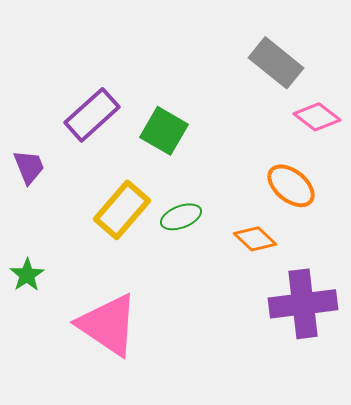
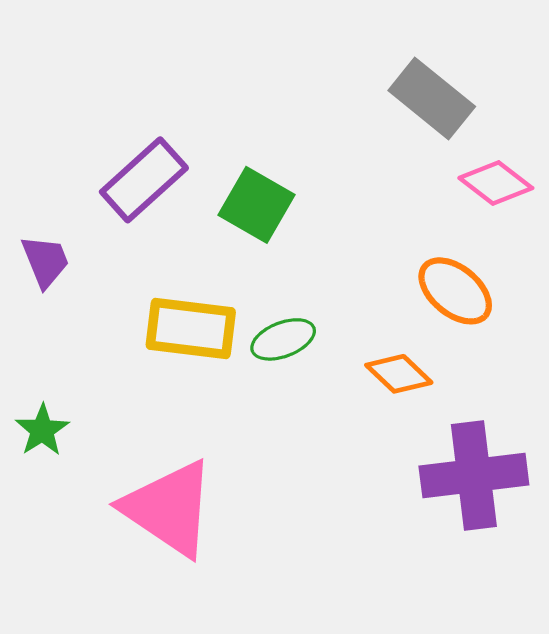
yellow rectangle: (122, 210) -> (191, 328), turned 56

